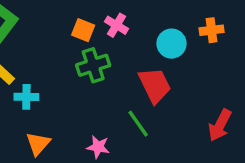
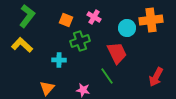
orange square: (83, 30) -> (66, 20), moved
orange cross: (212, 30) -> (151, 20), size x1.6
cyan cross: (26, 97) -> (59, 60), moved

